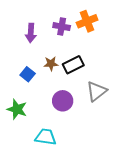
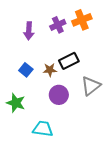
purple cross: (62, 27) -> (58, 25), turned -35
brown star: (51, 64) -> (50, 70), moved

